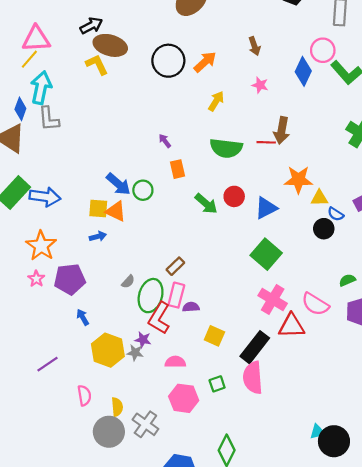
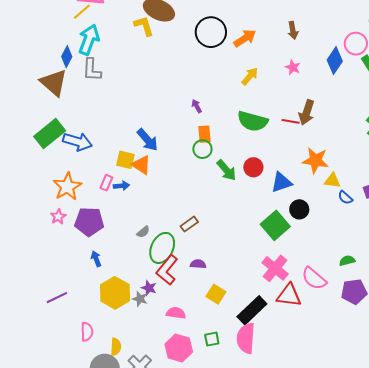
green circle: (143, 190) -> (202, 149), moved
black circle: (324, 229) -> (299, 209), moved
pink rectangle: (176, 295) -> (106, 183), moved, size x0.7

